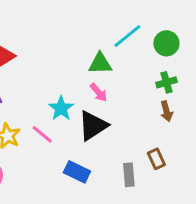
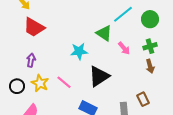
green triangle: (100, 64) -> (104, 33), turned 36
pink arrow: (99, 92) -> (124, 48), moved
cyan star: (61, 108) -> (79, 51), moved, turned 30

